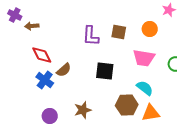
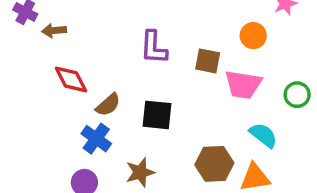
brown square: (119, 32) -> (208, 61), moved
black square: (105, 71) -> (157, 115), moved
blue cross: (45, 80) -> (96, 139), moved
cyan semicircle: (145, 88) -> (263, 135), moved

